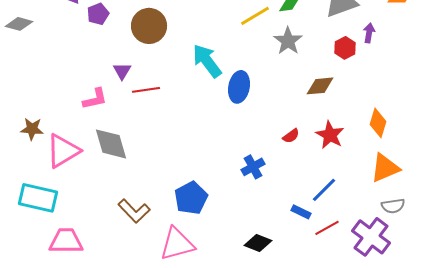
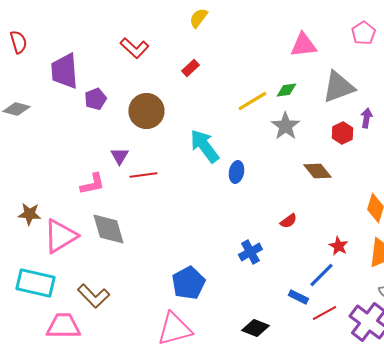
brown diamond: (320, 86) -> (317, 171), turned 56
blue ellipse: (239, 87) -> (236, 172), size x0.7
red star: (330, 135) -> (338, 246), moved, size x0.7
brown L-shape: (134, 211) -> (93, 296), moved

